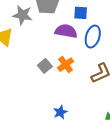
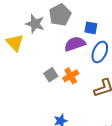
purple semicircle: (66, 31) -> (75, 44), turned -35

